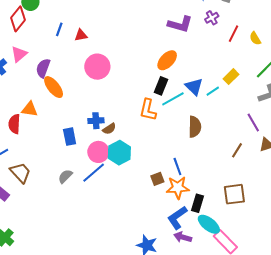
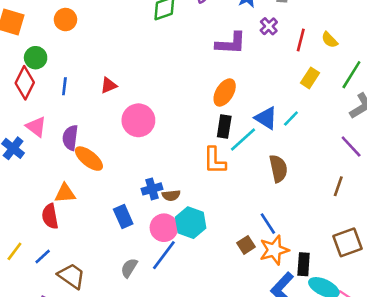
blue line: (59, 29) -> (64, 86), moved
pink triangle: (19, 54) -> (36, 127), turned -30
yellow rectangle: (231, 77) -> (310, 78), moved
brown semicircle: (109, 129) -> (171, 195), turned 40

